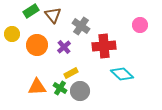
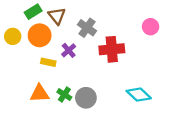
orange circle: (37, 45) -> (40, 35), moved
yellow rectangle: (71, 73) -> (48, 62), moved, turned 40
cyan diamond: (122, 74) -> (139, 95), moved

